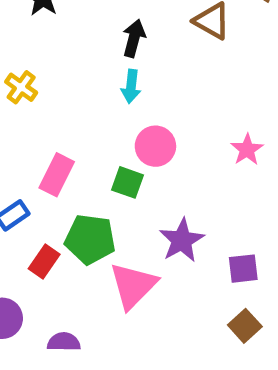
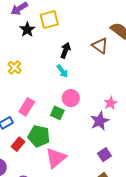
cyan arrow: (131, 86) -> (62, 71), turned -48
purple star: (182, 240) -> (100, 121), moved
purple square: (243, 269) -> (104, 155), turned -32

